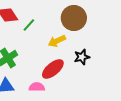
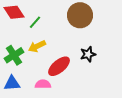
yellow arrow: (57, 41) -> (37, 46), moved

